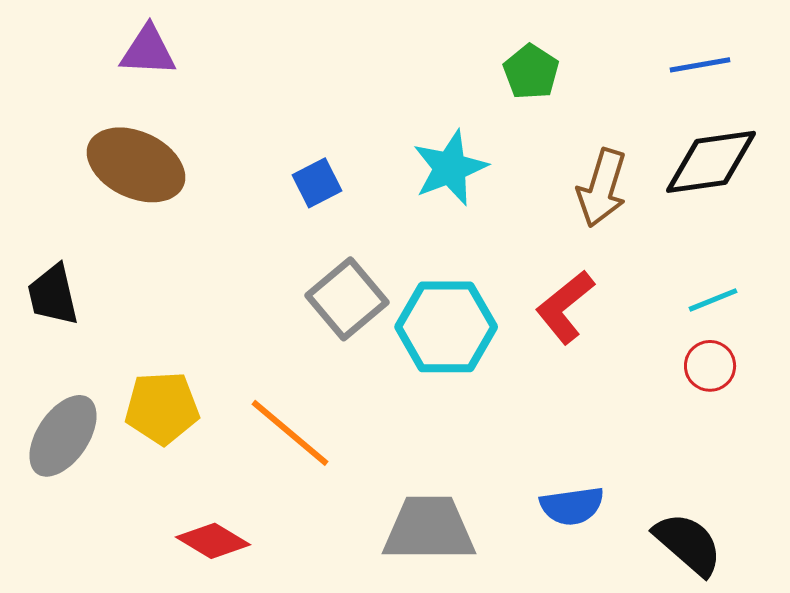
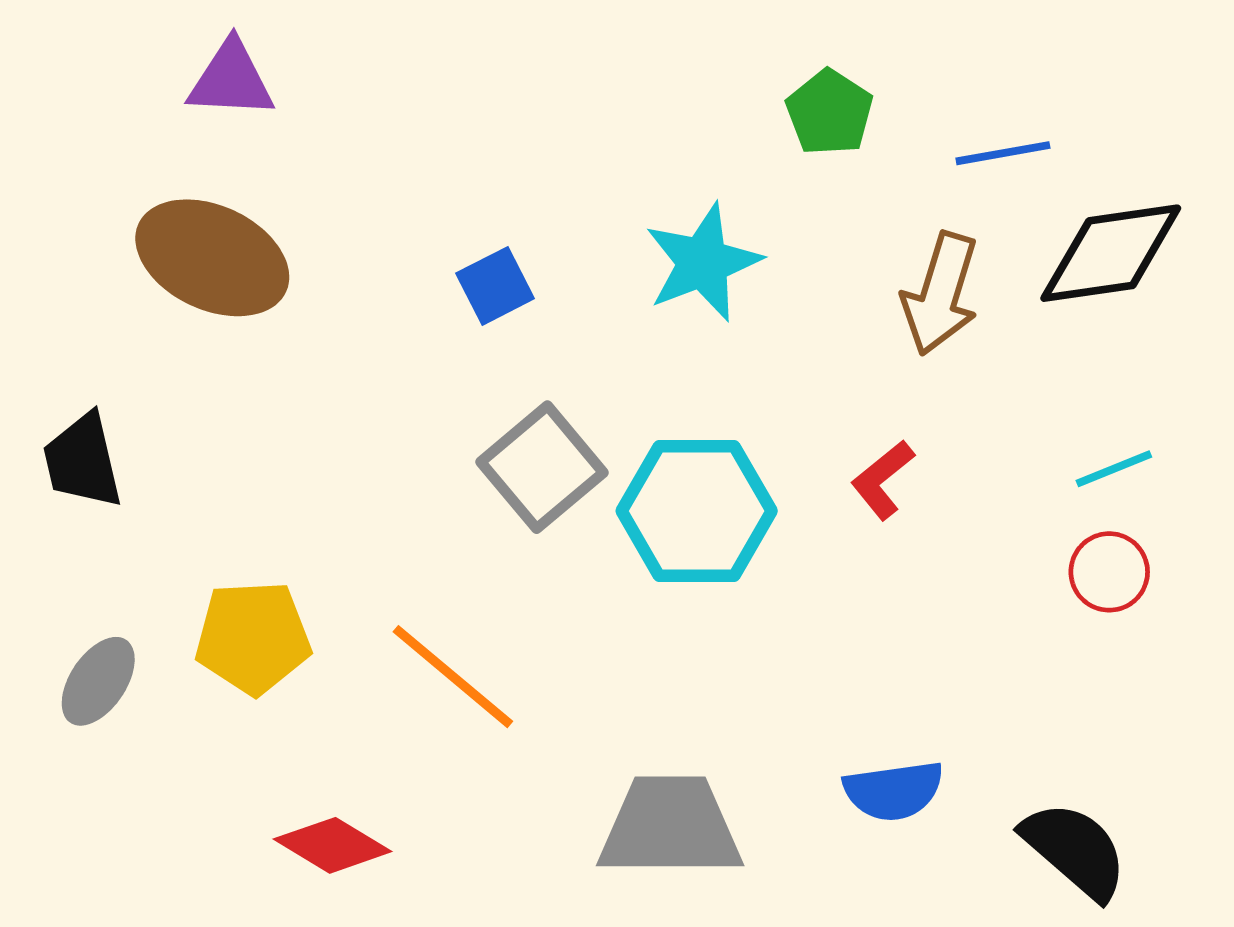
blue line: (700, 65) -> (1003, 153), moved
red L-shape: (565, 307) -> (883, 480), size x0.7
gray ellipse: (63, 436) -> (98, 681), size x0.7

